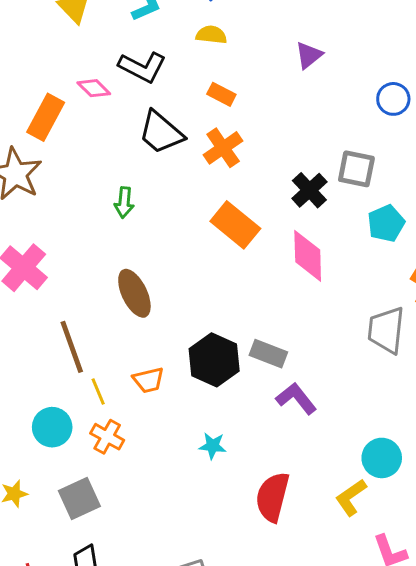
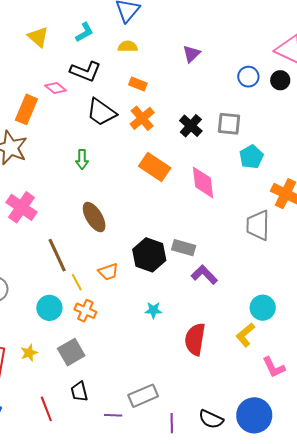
black cross: (309, 190) -> (191, 126), moved

